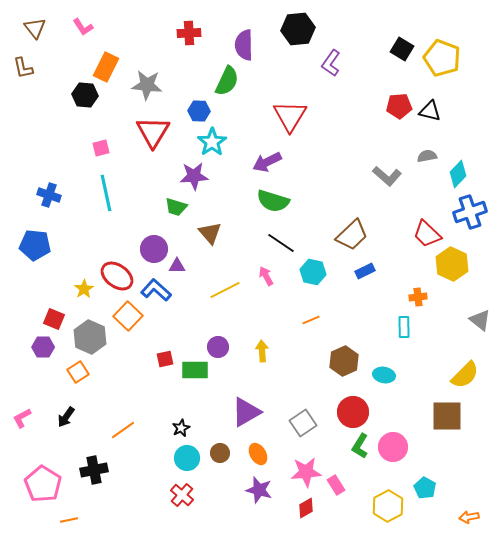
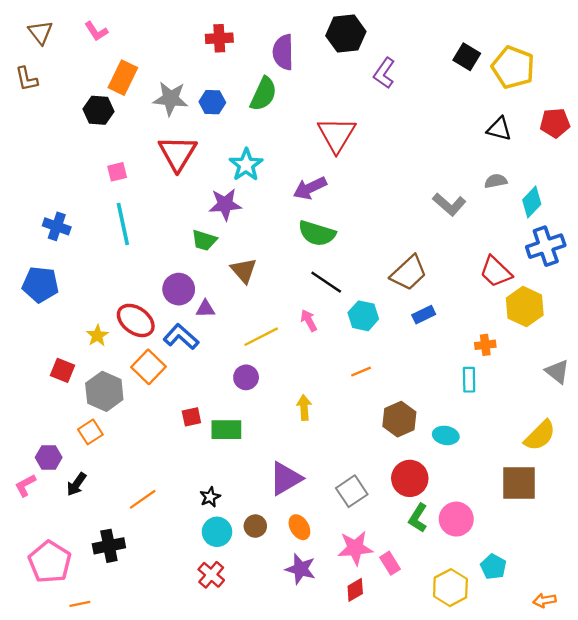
red pentagon: (399, 106) -> (555, 123), moved
blue hexagon: (199, 111) -> (212, 102), moved
purple hexagon: (43, 347) -> (49, 457), moved
purple circle: (218, 347) -> (246, 377), moved

